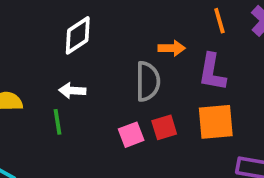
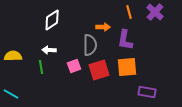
red square: (164, 127) -> (99, 70), size x1.5
pink square: (131, 135) -> (74, 66), moved

